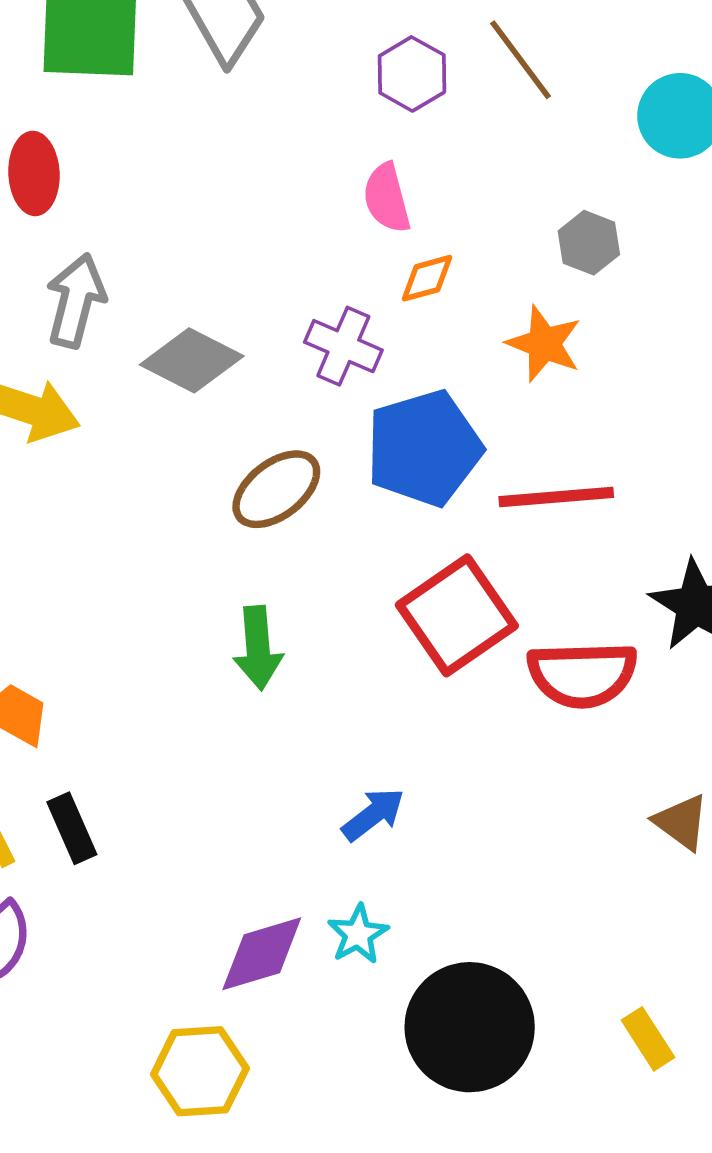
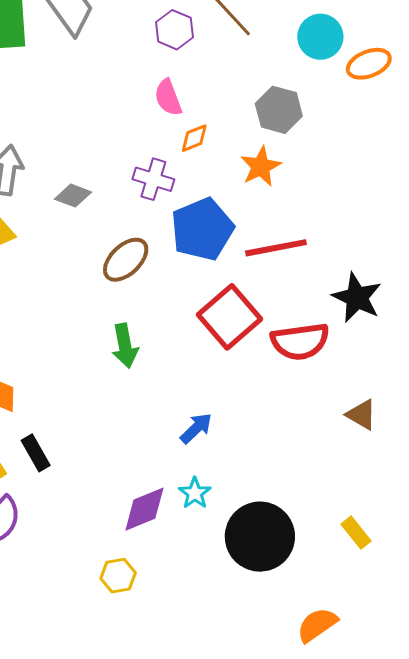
gray hexagon: (589, 243) -> (279, 110), size x1.4
orange star: (544, 344) -> (261, 166), turned 30
gray diamond: (192, 360) -> (73, 196), size x0.7
yellow hexagon: (200, 1071) -> (118, 576), size x0.7

